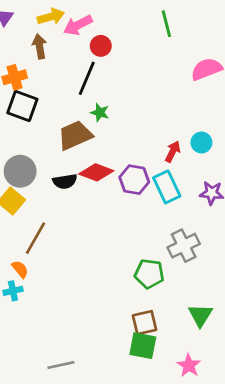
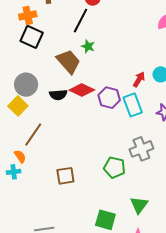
brown trapezoid: (75, 135) -> (68, 62), turned 68
green triangle: (200, 315) -> (139, 205), moved
brown square: (144, 323) -> (65, 176), moved

